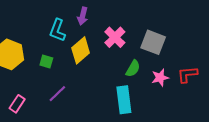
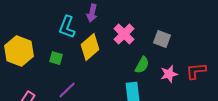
gray square: (153, 42) -> (162, 39), size x0.7

